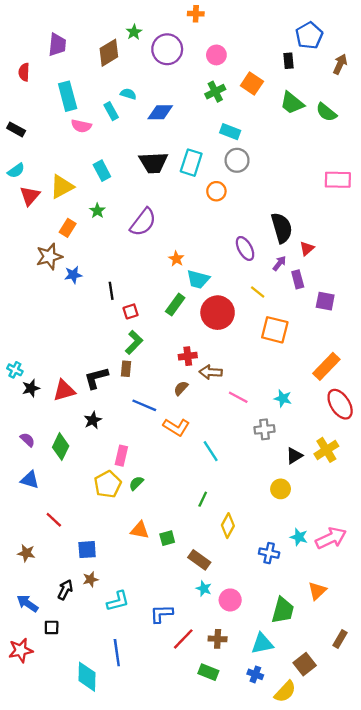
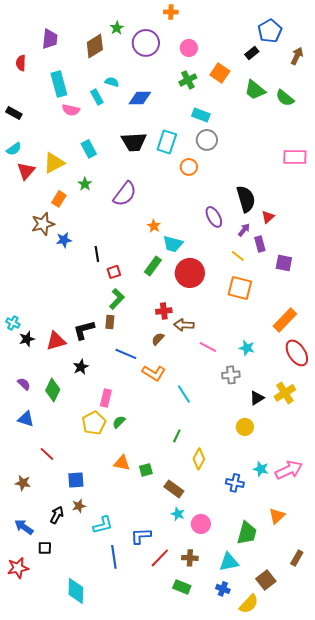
black rectangle: (289, 61) -> (252, 53), turned 56
yellow line: (258, 292) -> (238, 256), moved
blue line: (117, 653) -> (114, 557), moved

